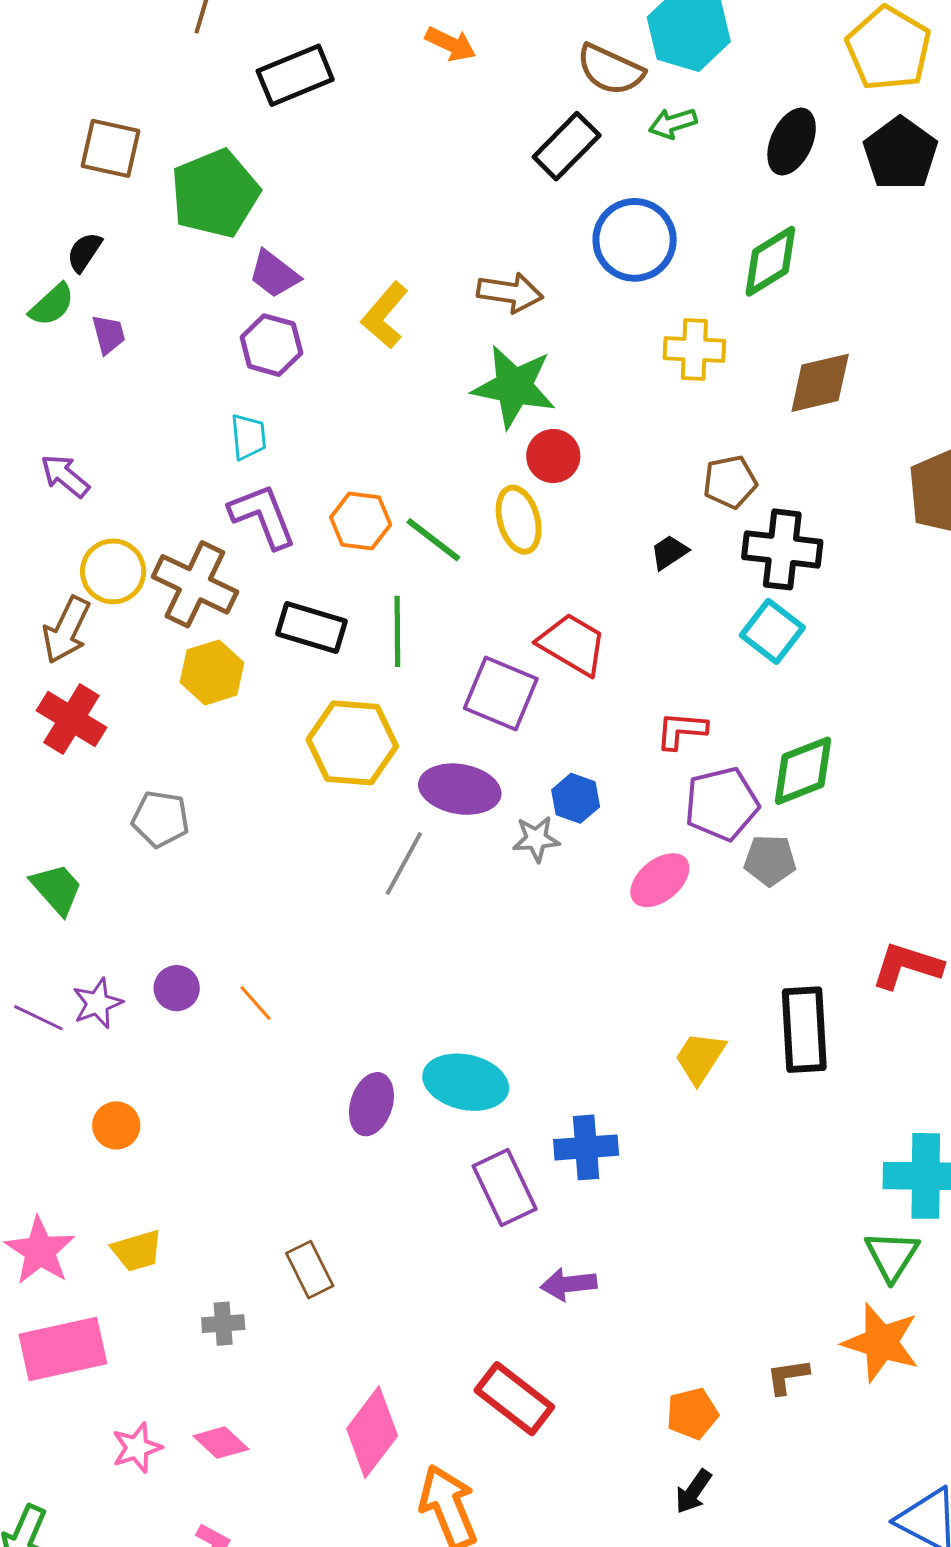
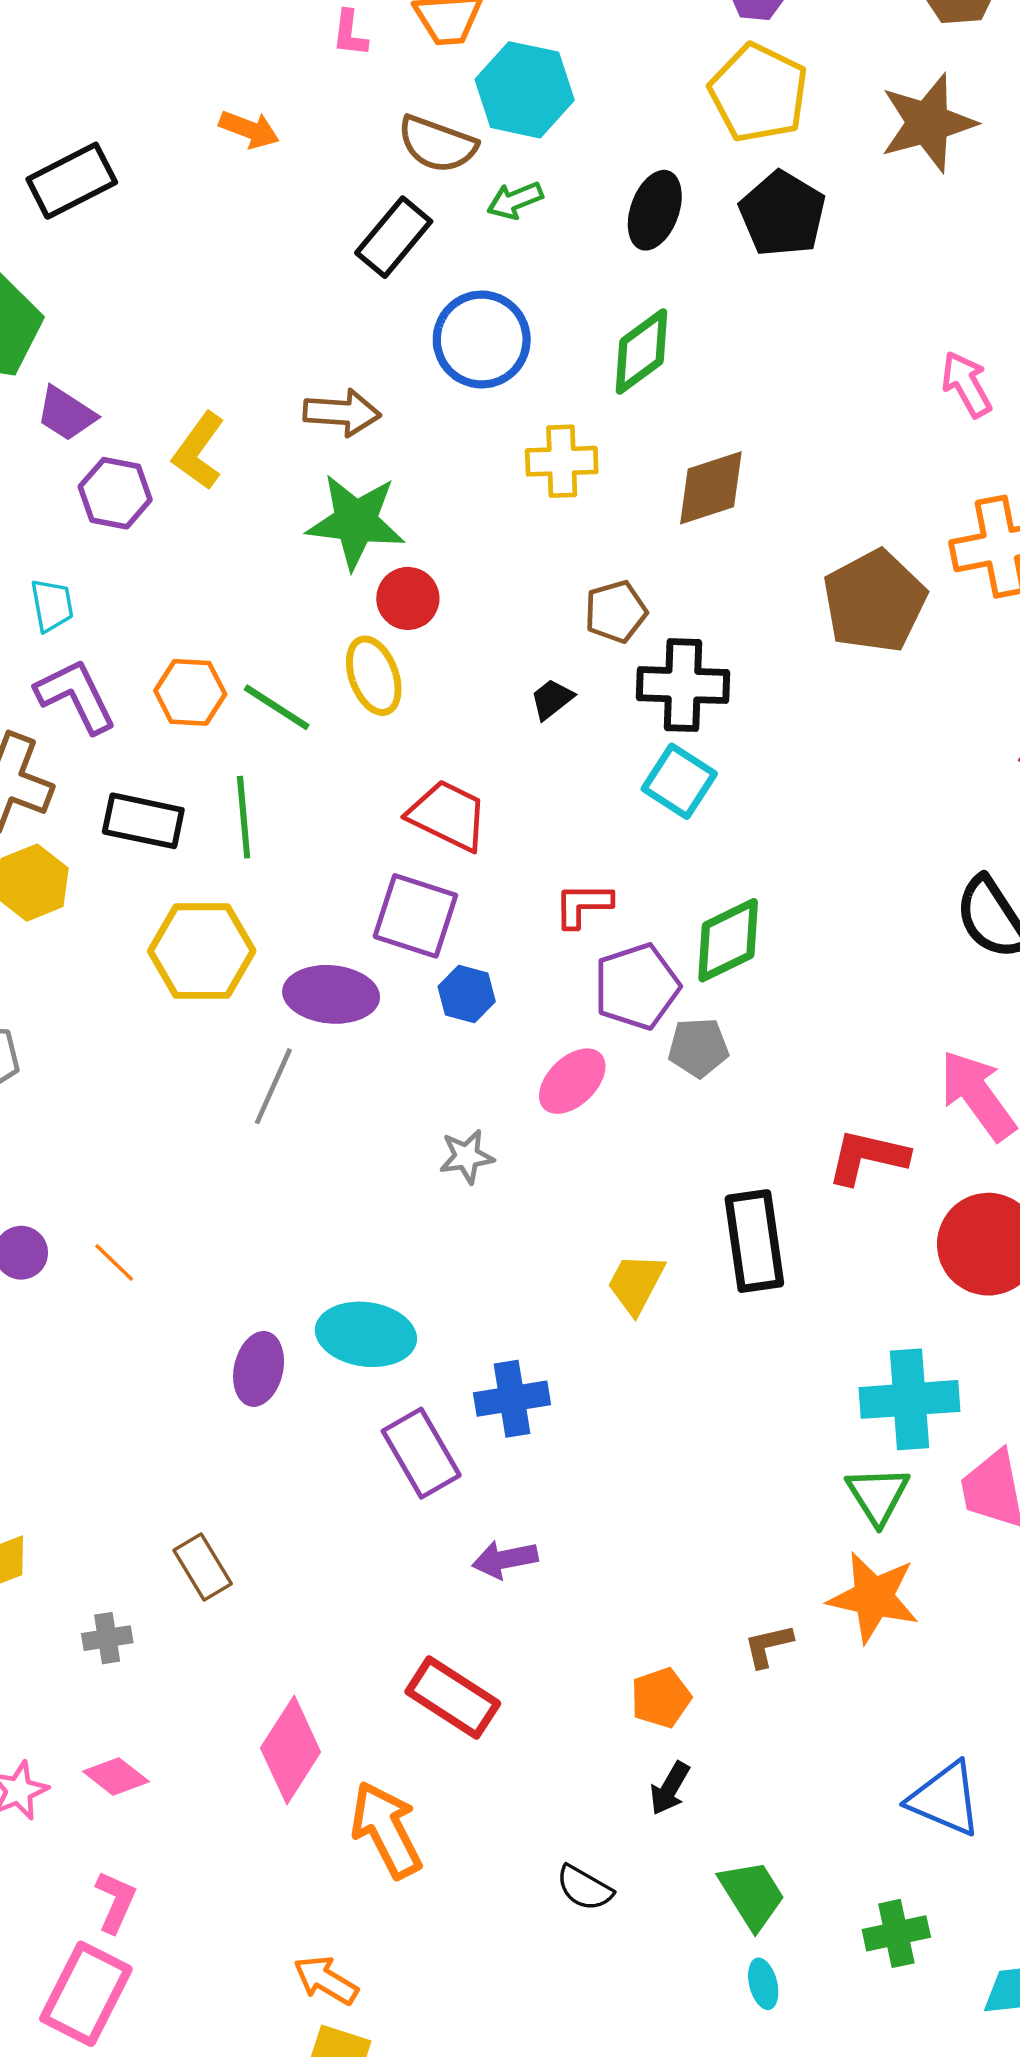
purple hexagon: (271, 345) -> (115, 493), moved
purple square: (501, 693) -> (415, 916), moved
gray star: (536, 839) -> (467, 1156), moved

